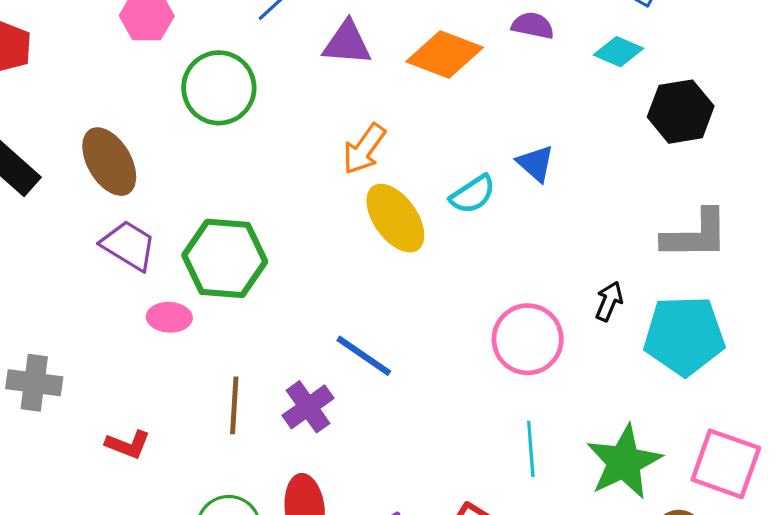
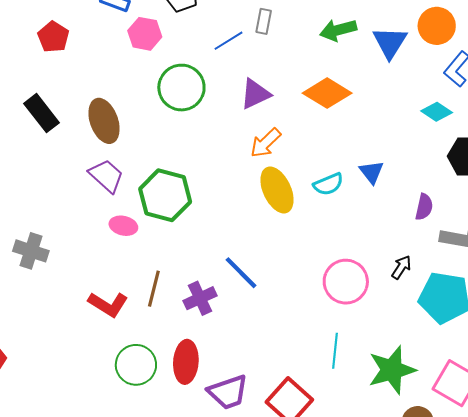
purple semicircle: (533, 26) -> (424, 207), moved, turned 80
purple triangle: (347, 43) -> (255, 94), moved, turned -40
red L-shape: (128, 444) -> (108, 304), moved, size x1.4

